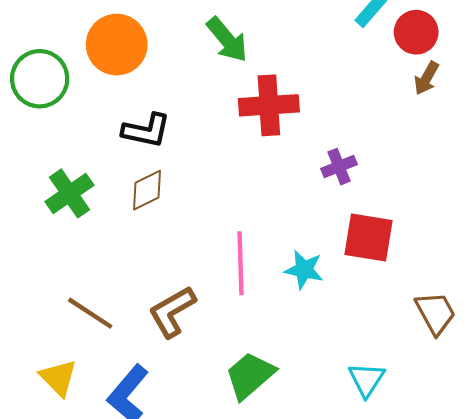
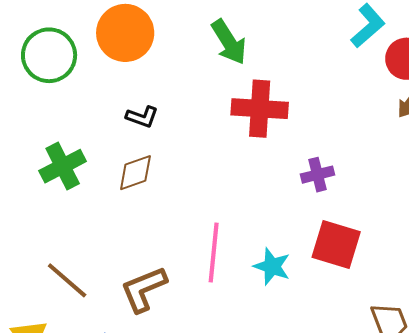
black L-shape: (146, 131) -> (142, 117), size x0.7

